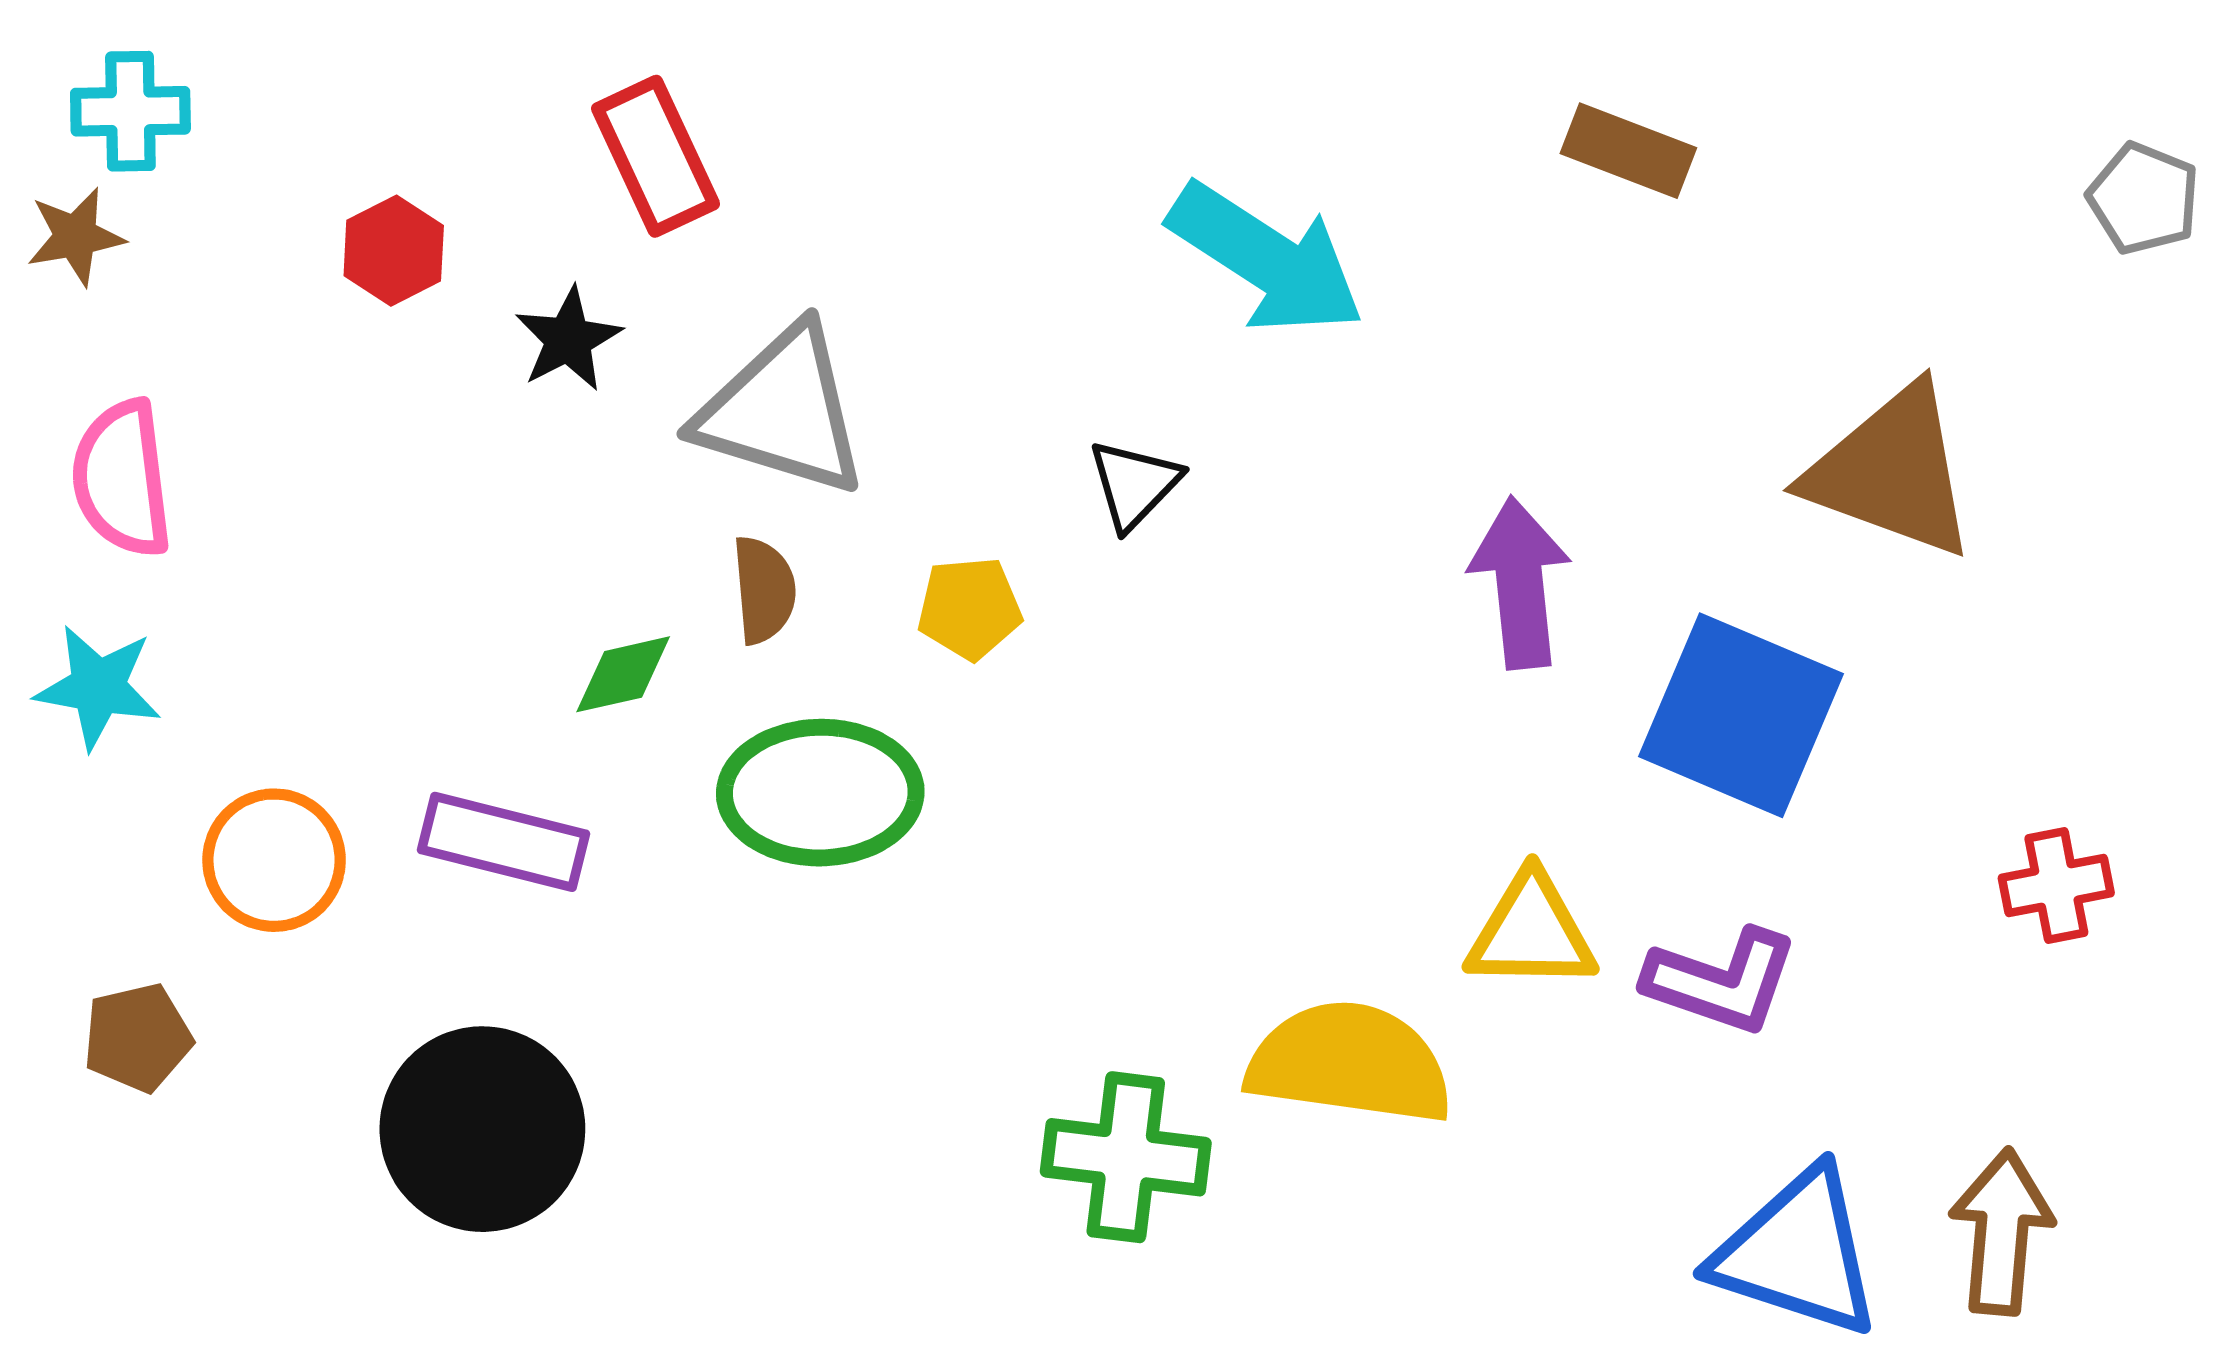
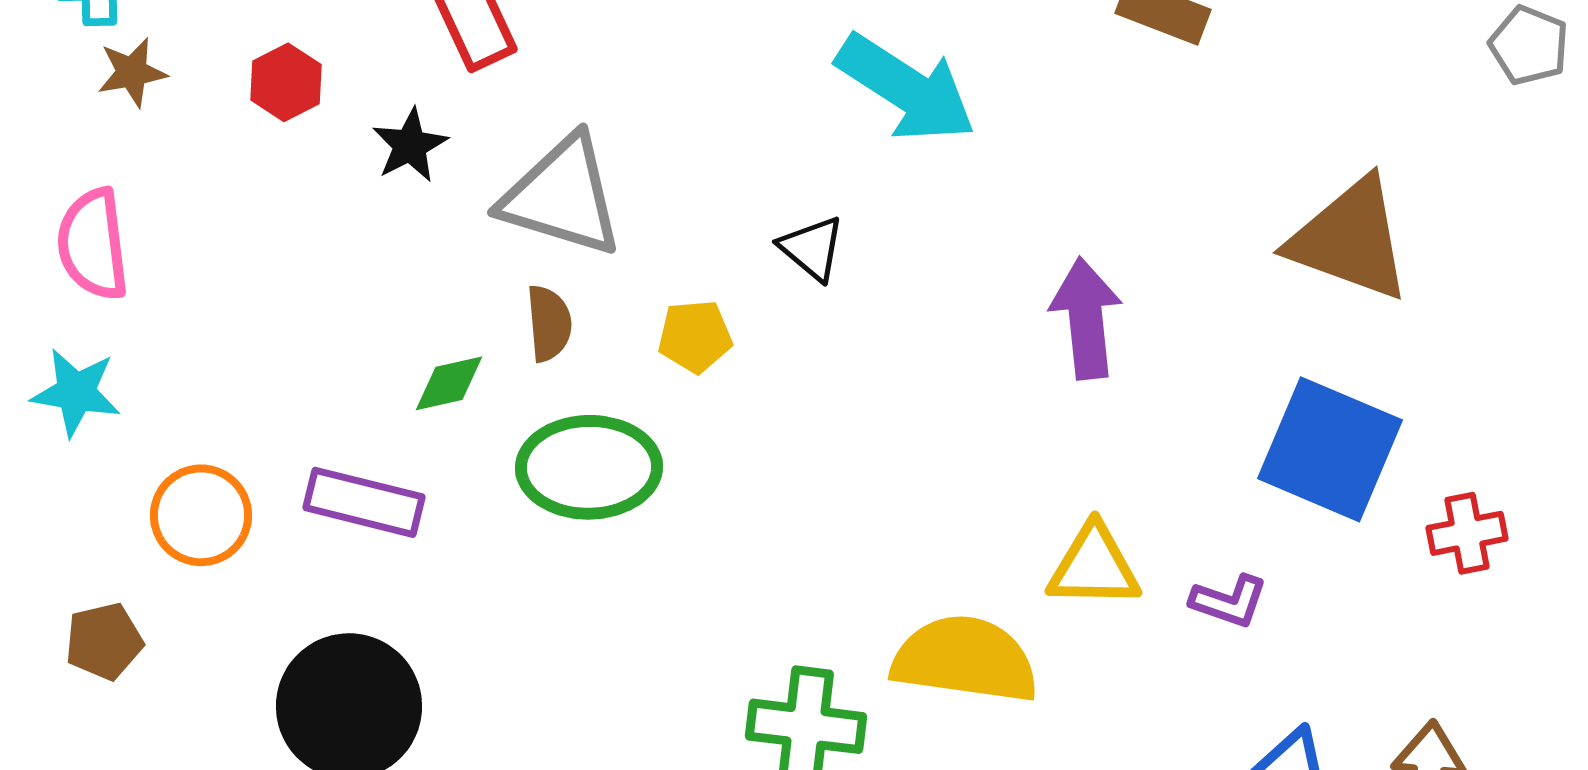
brown star: (76, 237) -> (132, 72), moved
black triangle: (1134, 484) -> (812, 248), turned -34
blue square: (1741, 715) -> (1330, 449), moved
purple L-shape: (1721, 981) -> (1229, 601), size x0.7

